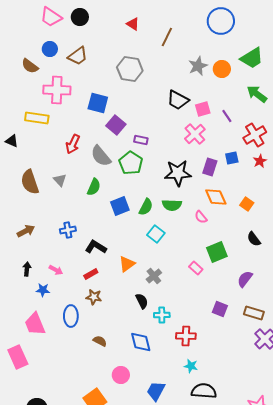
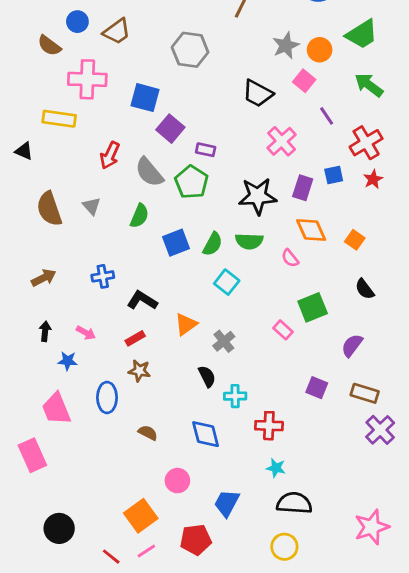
pink square: (203, 109) -> (304, 81), moved, turned -35

